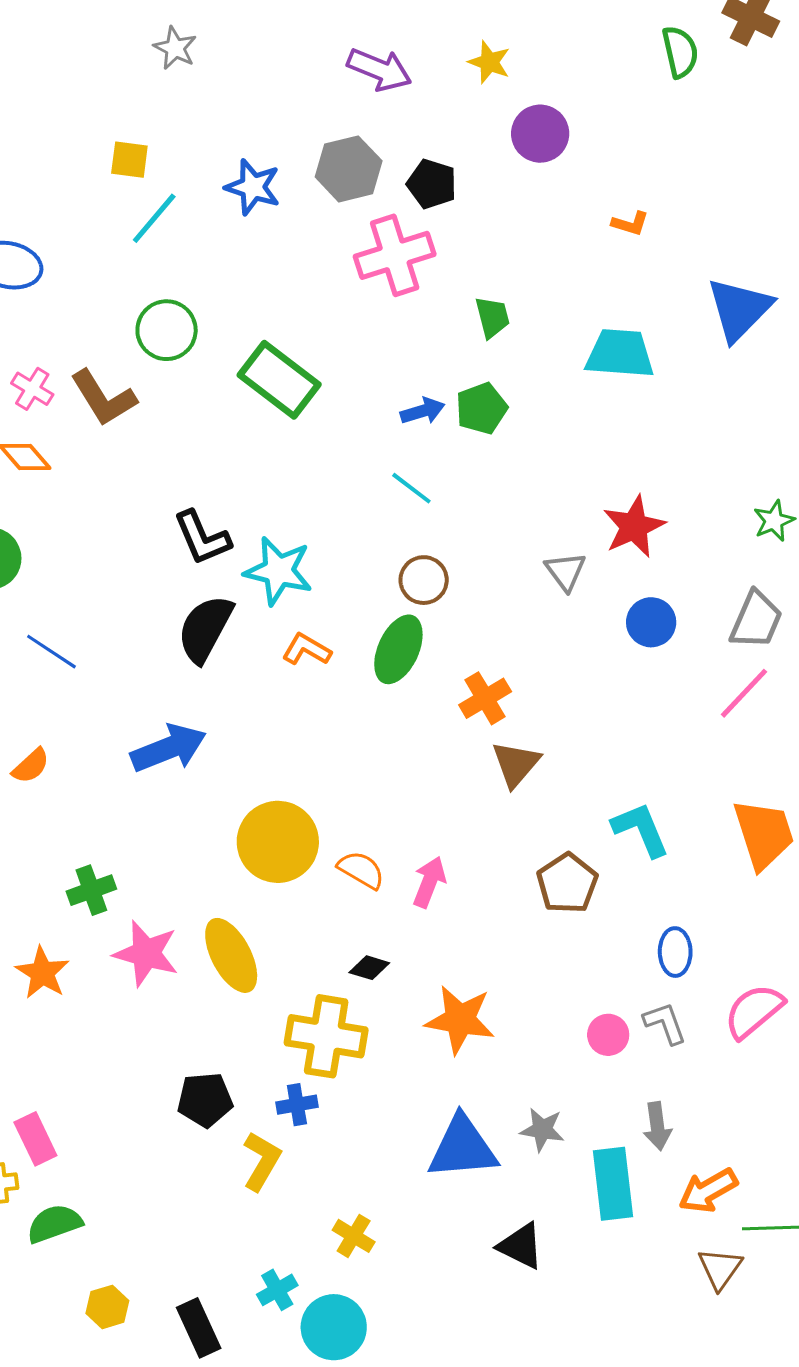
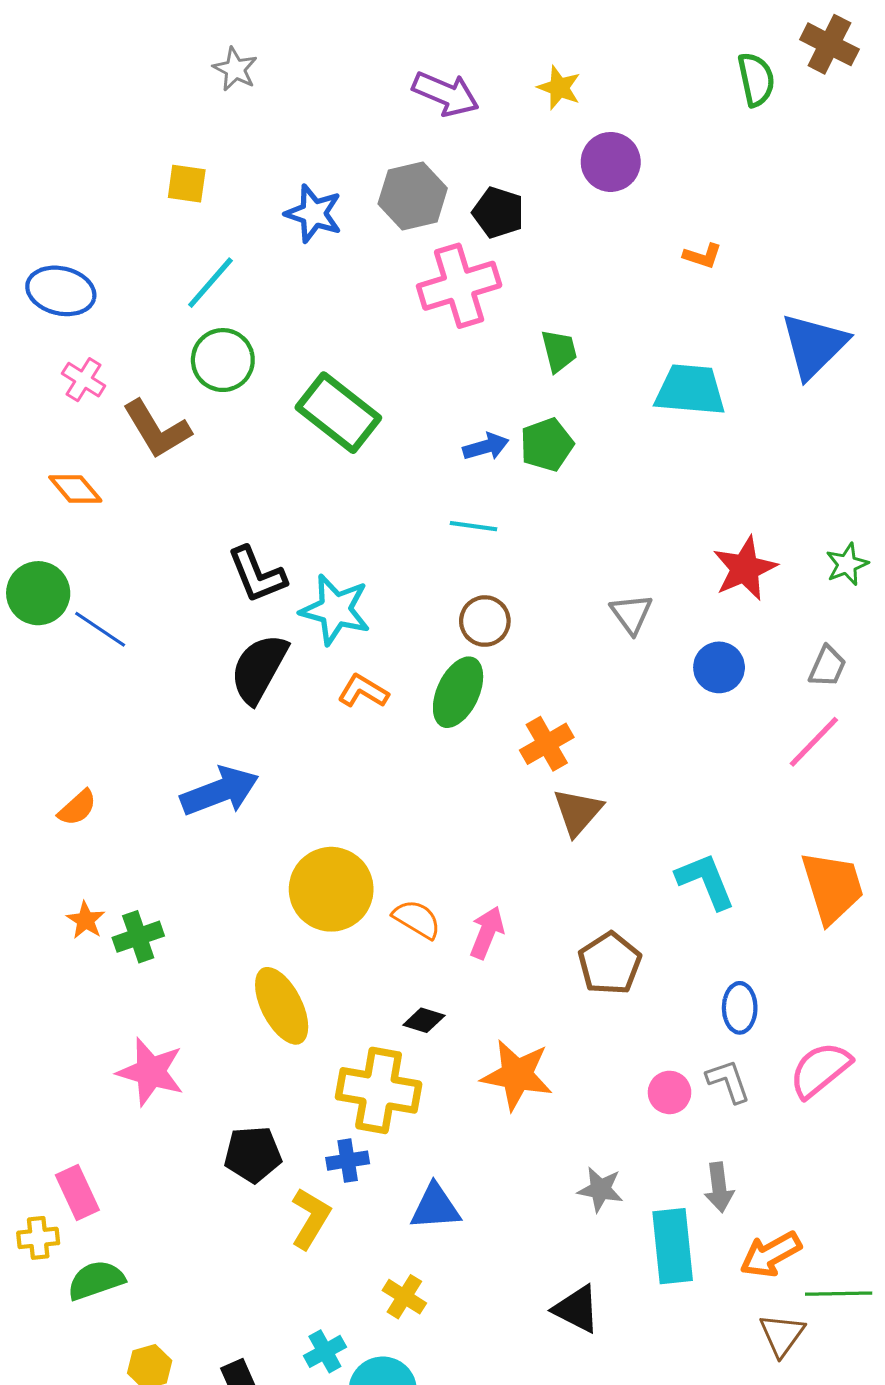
cyan line: (154, 218) -> (210, 283), moved
pink cross: (32, 389) -> (84, 380), moved
cyan line: (411, 488) -> (473, 526), turned -30
red star: (634, 526) -> (745, 568), moved
gray trapezoid: (756, 620) -> (827, 666), size x0.7
blue line: (51, 652) -> (100, 629), moved
brown pentagon: (567, 883) -> (610, 964), moved
pink star: (146, 953) -> (151, 1072), moved
orange star: (42, 973) -> (86, 920), moved, size x0.7
blue triangle: (463, 1148) -> (435, 1207), moved, size x0.7

